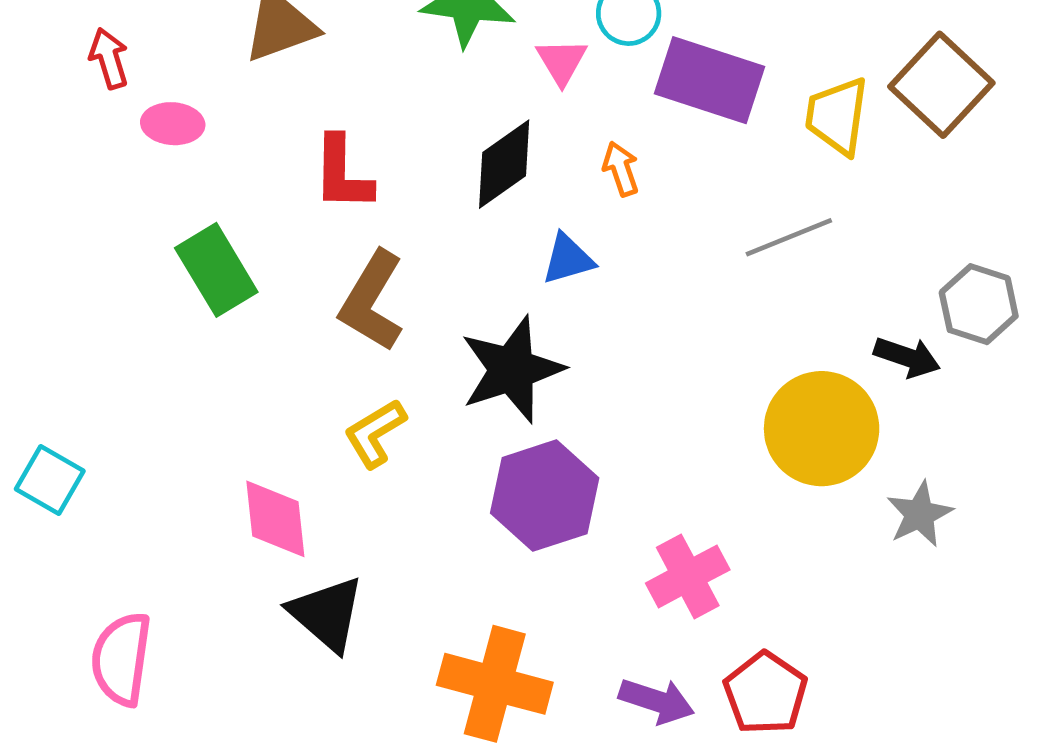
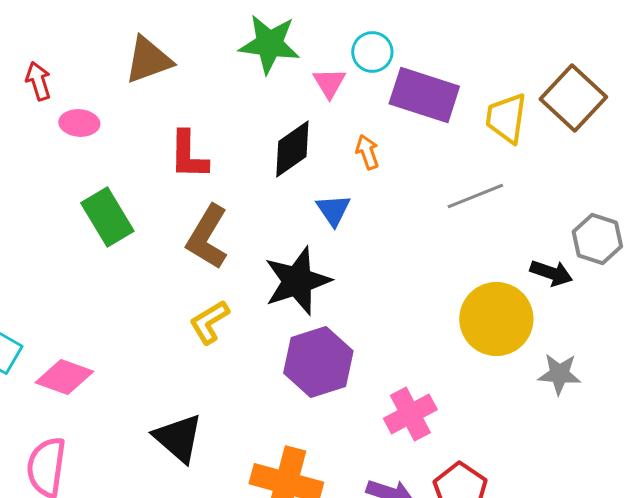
blue triangle: (568, 259) -> (333, 210), turned -48
gray star: (920, 514) -> (559, 374), turned 30
pink diamond: (275, 519) -> (64, 377), moved, turned -64

